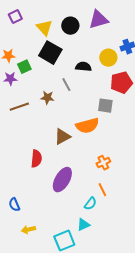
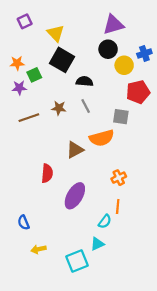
black circle: (70, 26) -> (108, 49), moved
black semicircle: (83, 67) -> (85, 81), moved
gray line: (66, 85) -> (86, 106), moved
orange line: (102, 190) -> (118, 206), turned 32

